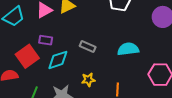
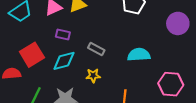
purple rectangle: (46, 40) -> (63, 34), moved
yellow star: (88, 80) -> (93, 76), moved

